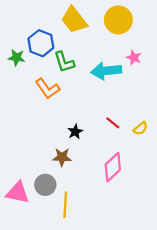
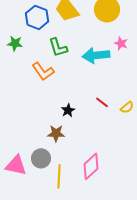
blue hexagon: (41, 43) -> (37, 17), moved
pink diamond: (113, 167) -> (91, 166), moved

